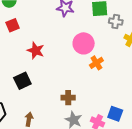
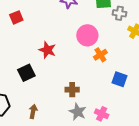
red star: (36, 50) -> (47, 50), moved
blue square: (115, 114) -> (120, 79), moved

